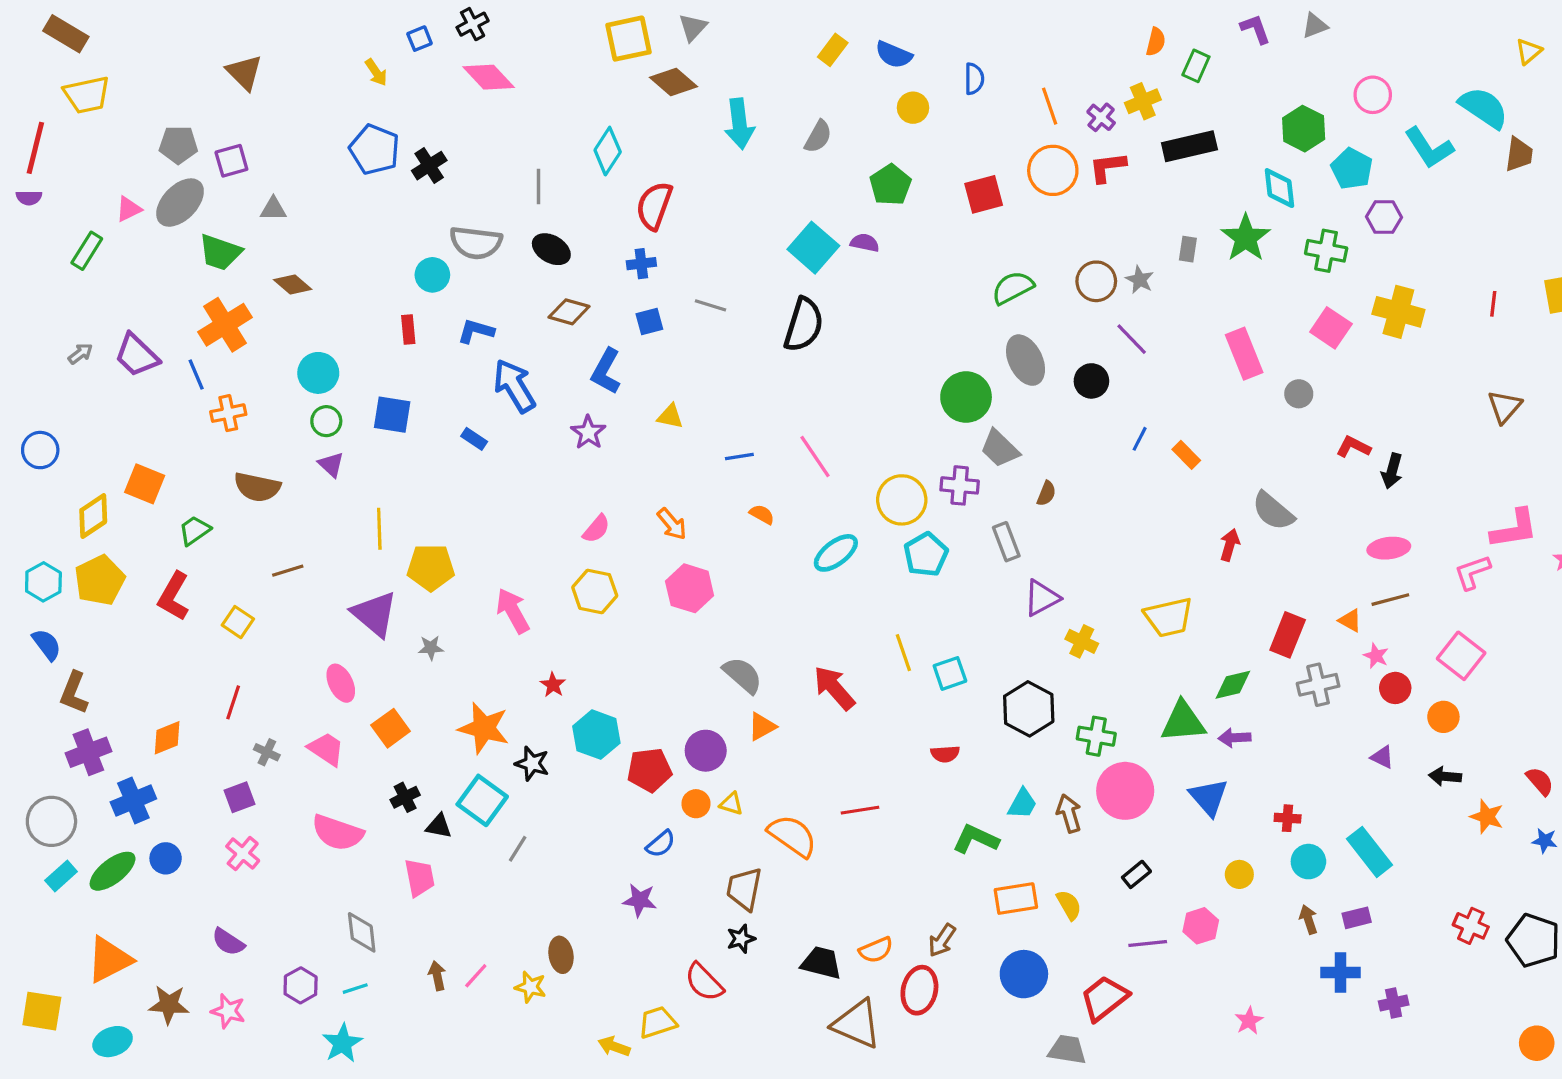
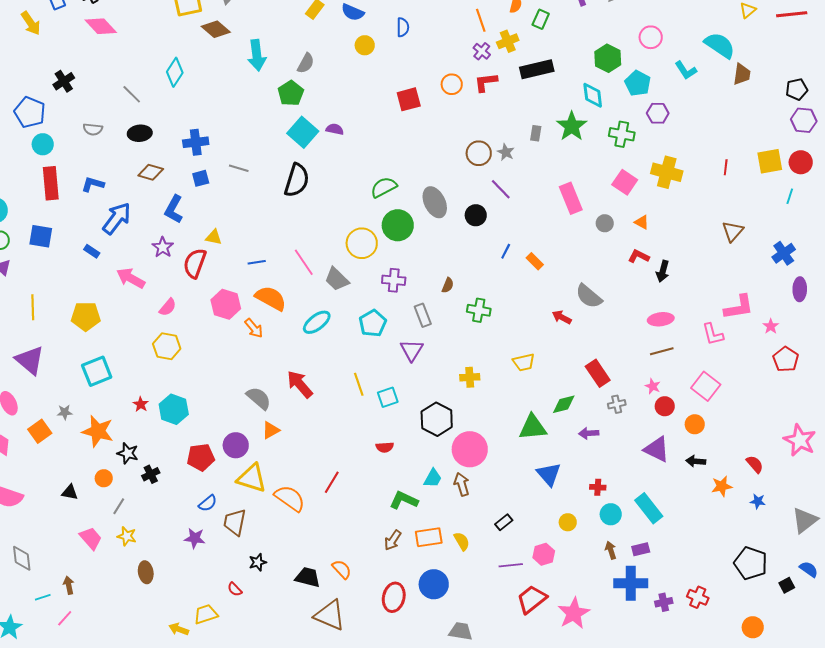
yellow arrow: (376, 72) -> (31, 23), size x1.4
orange line: (1050, 106) -> (481, 20), moved
cyan L-shape: (1429, 148) -> (686, 70), size x0.7
blue pentagon: (375, 149) -> (30, 112), moved
orange circle: (1053, 170) -> (452, 84), size x0.7
green pentagon: (890, 185) -> (291, 93), moved
gray line: (538, 186) -> (132, 94), turned -45
red semicircle: (654, 206) -> (195, 263), moved
gray semicircle: (476, 243) -> (93, 129), size x0.6
black ellipse: (551, 249) -> (140, 133), turned -35
blue cross: (641, 264) -> (196, 142), size x1.4
cyan circle: (432, 275) -> (43, 144), moved
green semicircle: (1013, 288) -> (384, 187), moved
red rectangle: (408, 330) -> (51, 183), size x1.8
blue arrow: (514, 386) -> (117, 218), turned 68
gray trapezoid: (1000, 448) -> (337, 279), moved
yellow circle: (902, 500) -> (362, 243), moved
orange semicircle: (762, 514) -> (271, 298), size x2.0
orange arrow: (672, 524) -> (254, 328), moved
red arrow: (1230, 545) -> (562, 317), turned -78
yellow pentagon: (431, 567) -> (86, 316), moved
pink L-shape: (1472, 572) -> (713, 334), turned -85
pink hexagon: (690, 588) -> (226, 304), moved
purple triangle: (1042, 598) -> (412, 350), moved, turned -30
pink arrow: (513, 611) -> (131, 278), moved, turned -32
yellow trapezoid: (1169, 617) -> (524, 362), size x0.7
orange triangle: (1350, 620) -> (642, 222), moved
red rectangle: (1288, 635) -> (598, 373), turned -56
yellow cross: (1082, 641) -> (470, 377), turned -30
gray star: (431, 648) -> (65, 412), moved
gray cross: (1318, 685) -> (617, 404), size x0.7
red arrow: (834, 688) -> (300, 384), moved
cyan hexagon: (596, 735) -> (174, 409), moved
green cross: (1096, 736) -> (479, 310), moved
purple arrow: (1234, 738) -> (589, 433), moved
purple triangle: (1382, 757) -> (657, 449), size x1.8
pink circle: (1125, 791) -> (470, 449), moved
black cross: (405, 797) -> (151, 474), moved
cyan square: (482, 800) -> (97, 371), moved, turned 32
orange circle: (696, 804) -> (104, 478), moved
yellow triangle: (731, 804) -> (252, 478), size x2.0
red line: (860, 810) -> (332, 482), turned -50
orange star: (1487, 817) -> (722, 486), turned -30
pink trapezoid: (420, 878) -> (91, 538), moved, turned -30
brown trapezoid: (744, 889) -> (235, 522), moved
red cross: (1471, 926) -> (698, 597), moved
brown arrow: (942, 940) -> (393, 540), moved
orange semicircle: (876, 950) -> (342, 569), turned -110
blue cross: (1341, 972) -> (631, 583), size x1.4
pink line: (476, 976) -> (65, 618), moved
red semicircle: (704, 982) -> (235, 589), size x0.6
yellow star: (530, 987) -> (127, 536), moved
cyan line: (355, 989) -> (43, 597), moved
red ellipse: (919, 990) -> (394, 597), moved
red trapezoid: (1104, 998) -> (532, 599), moved
pink star: (1249, 1021) -> (574, 613), size x1.8

